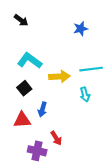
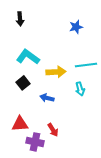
black arrow: (21, 20) -> (20, 19), turned 48
blue arrow: (42, 109) -> (47, 98), moved, turned 88
red triangle: (22, 120) -> (20, 124), moved

